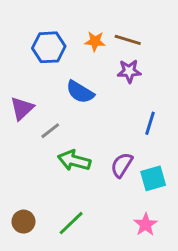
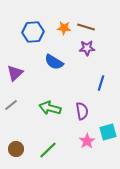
gray line: (50, 131) -> (11, 105), moved
purple semicircle: (122, 165) -> (82, 111), turned 138
cyan square: (153, 178) -> (108, 132), moved
pink star: (146, 225) -> (87, 141), moved

